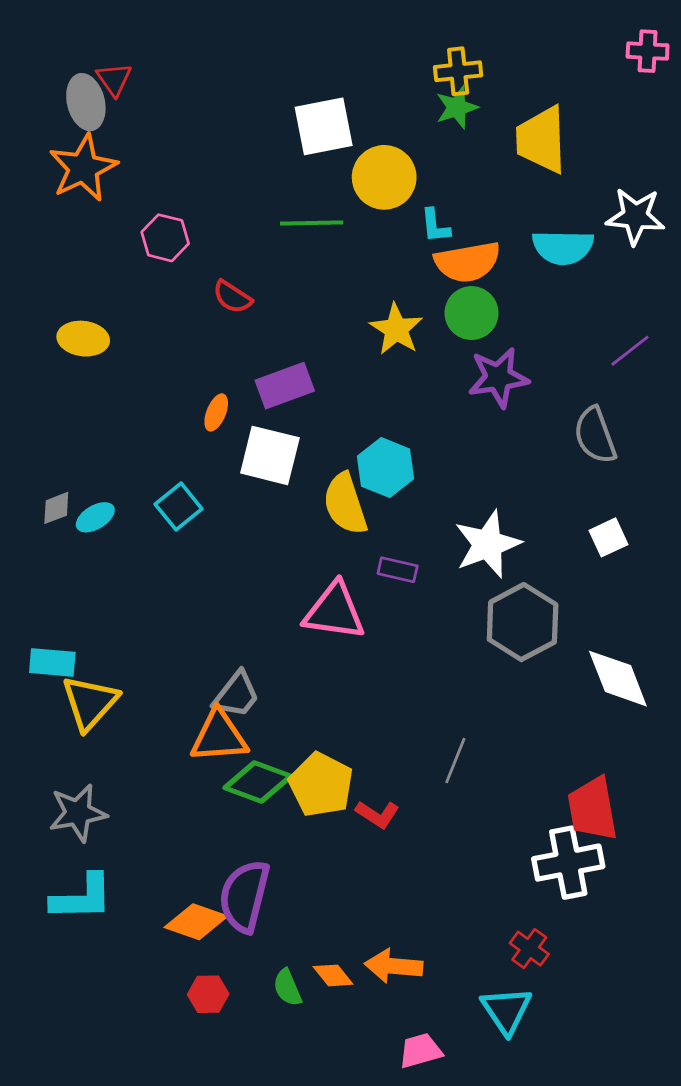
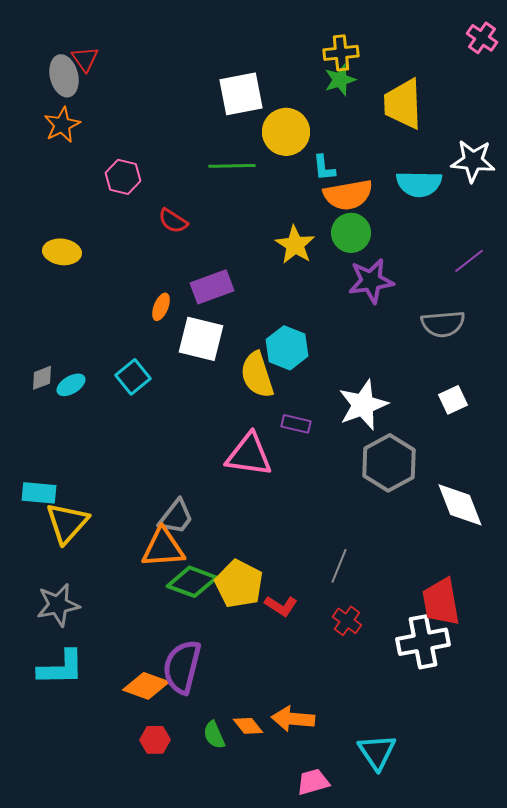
pink cross: (648, 51) -> (482, 38), turned 32
orange star: (83, 168) -> (62, 125), size x0.7
gray semicircle: (595, 435) -> (443, 324), turned -75
red cross: (529, 949) -> (347, 621), moved

